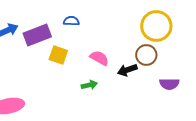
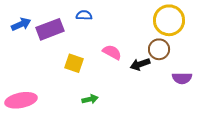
yellow square: (58, 55) -> (74, 63), moved
green arrow: (89, 85) -> (90, 99), moved

